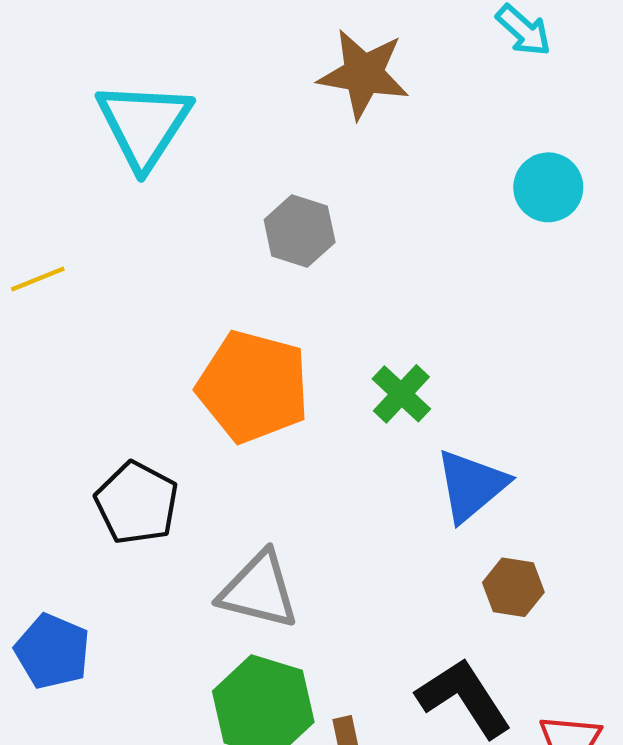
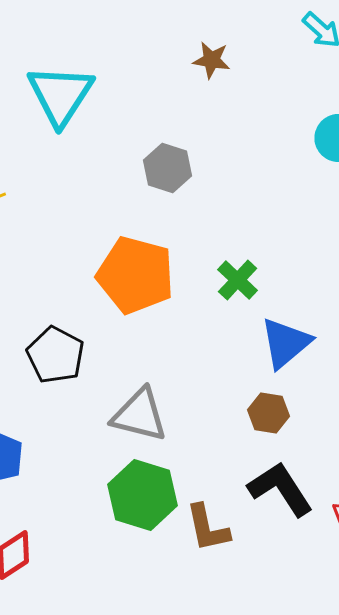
brown star: (364, 74) -> (212, 60), size x0.6
brown hexagon: (513, 587) -> (269, 413), moved

